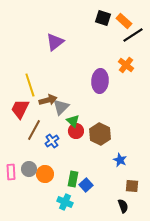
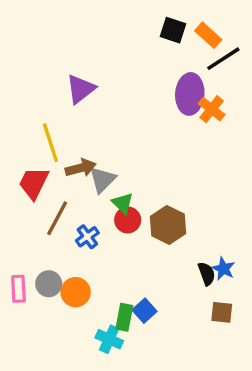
purple triangle: (55, 42) -> (81, 89), moved
purple ellipse: (100, 81) -> (190, 94), moved
blue star: (120, 160) -> (223, 269), moved
green rectangle: (73, 179) -> (124, 317), moved
black semicircle: (123, 206) -> (207, 274), moved

